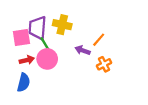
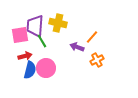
pink circle: (47, 59) -> (46, 68), moved
blue semicircle: (24, 83) -> (30, 70), moved

